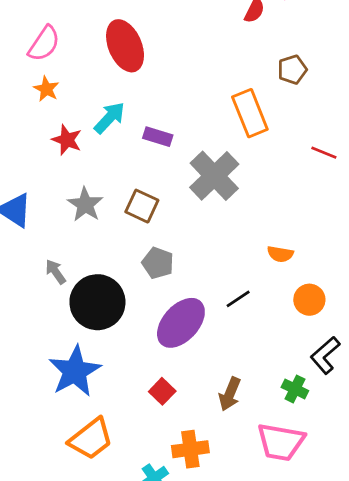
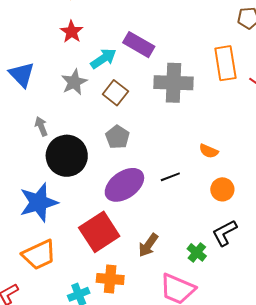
orange rectangle: (250, 113) -> (225, 63), moved
cyan arrow: (109, 118) -> (103, 59), moved
purple rectangle: (158, 137) -> (139, 45), size x1.4
gray cross: (214, 176) -> (174, 83), turned 33
red square: (162, 391) -> (99, 232), size x2.0

